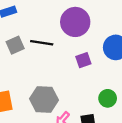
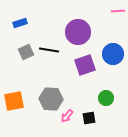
purple square: (83, 60) -> (85, 65), size x1.5

